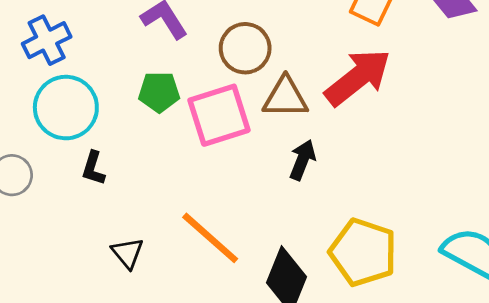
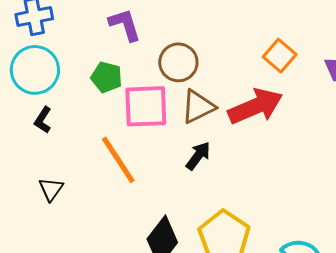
brown triangle: (285, 97) -> (198, 107), turned -42
orange line: (210, 238) -> (118, 160), moved

